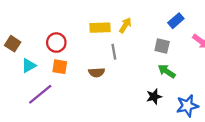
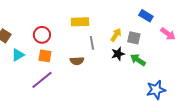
blue rectangle: (176, 21) -> (146, 16), turned 72
yellow arrow: (125, 25) -> (116, 35), moved
purple line: (40, 94) -> (42, 80), moved
black star: (154, 97) -> (118, 54), moved

